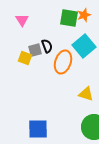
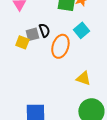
cyan square: (84, 46) -> (81, 30), size x0.7

